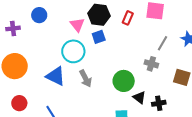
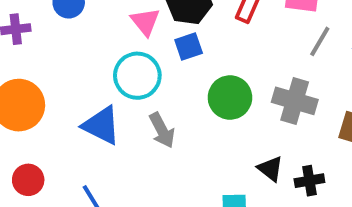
gray line: (162, 43) -> (320, 41), moved
gray cross: (151, 64) -> (295, 101), size x1.5
green circle: (124, 81) -> (230, 98), moved

